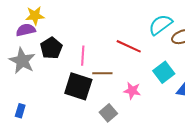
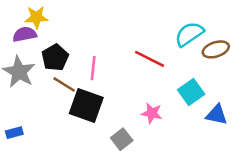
brown line: (102, 73) -> (64, 84), moved, turned 30
blue rectangle: (20, 111) -> (14, 133), turned 56

